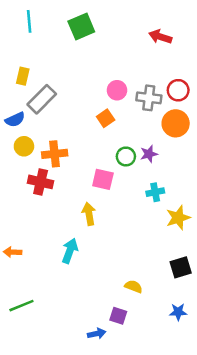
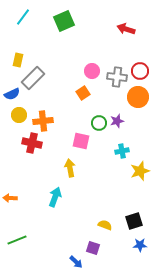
cyan line: (29, 21) -> (23, 17), turned 42
black square: (181, 267) -> (134, 221), moved
blue arrow: (97, 334) -> (76, 262), turned 56

